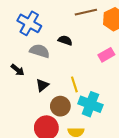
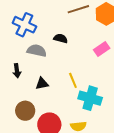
black arrow: (18, 70) -> (17, 71), turned 48
black triangle: (42, 85) -> (42, 84), turned 32
brown circle: (60, 106) -> (25, 111), moved

